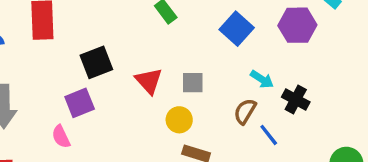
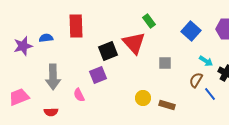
red triangle: (149, 81) -> (134, 43), moved, size x1.4
yellow circle: (179, 120) -> (143, 98), moved
pink semicircle: (61, 137) -> (79, 95), moved

